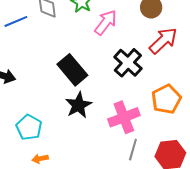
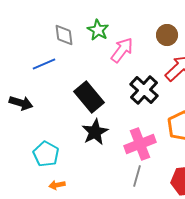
blue line: (16, 21) -> (44, 64), moved
gray line: (133, 150) -> (137, 176), moved

